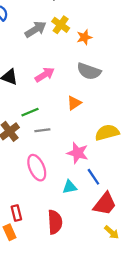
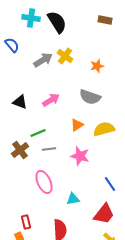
orange star: (84, 37) -> (97, 66), moved
yellow semicircle: (107, 133) -> (104, 129), moved
pink star: (78, 153) -> (80, 156), moved
blue line: (93, 177) -> (110, 184), moved

